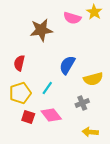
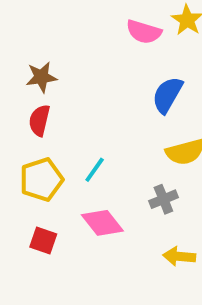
brown star: (41, 30) -> (41, 77), moved, size x0.7
blue semicircle: (67, 65) -> (167, 95), moved
red square: (28, 117) -> (43, 241), moved

